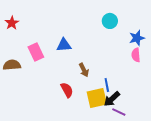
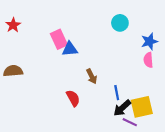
pink rectangle: (36, 52) -> (59, 39), moved
yellow square: (97, 98) -> (142, 107), moved

